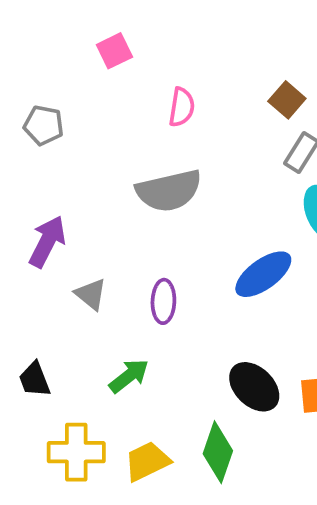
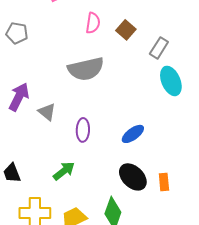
brown square: (287, 100) -> (126, 30), moved
blue ellipse: (263, 274) -> (133, 134), moved, size x0.7
gray triangle: (91, 294) -> (47, 112), moved

